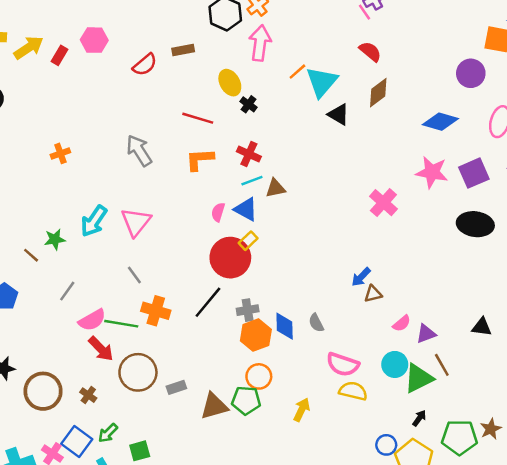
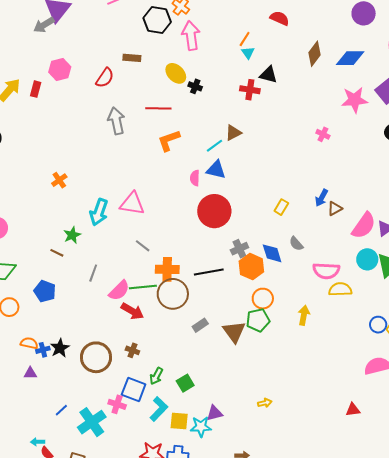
brown rectangle: (183, 50) -> (132, 58), turned 30
orange line: (297, 72) -> (245, 39), moved
cyan triangle: (322, 82) -> (248, 53), size x0.5
brown diamond: (378, 93) -> (314, 54), moved
gray arrow: (139, 151) -> (116, 121), moved, turned 36
orange cross: (60, 153) -> (59, 180), moved
red cross: (249, 154) -> (250, 90), moved
brown triangle: (275, 188) -> (233, 133), moved
pink cross: (383, 203) -> (323, 134), size x0.6
pink triangle: (136, 222) -> (132, 204), turned -44
yellow rectangle: (248, 241) -> (281, 207), moved
black line: (208, 302) -> (209, 272), moved, turned 56
pink semicircle: (402, 323) -> (364, 226), size x1.8
brown circle: (138, 372) -> (173, 294), moved
brown triangle: (214, 406) -> (234, 332), turned -35

